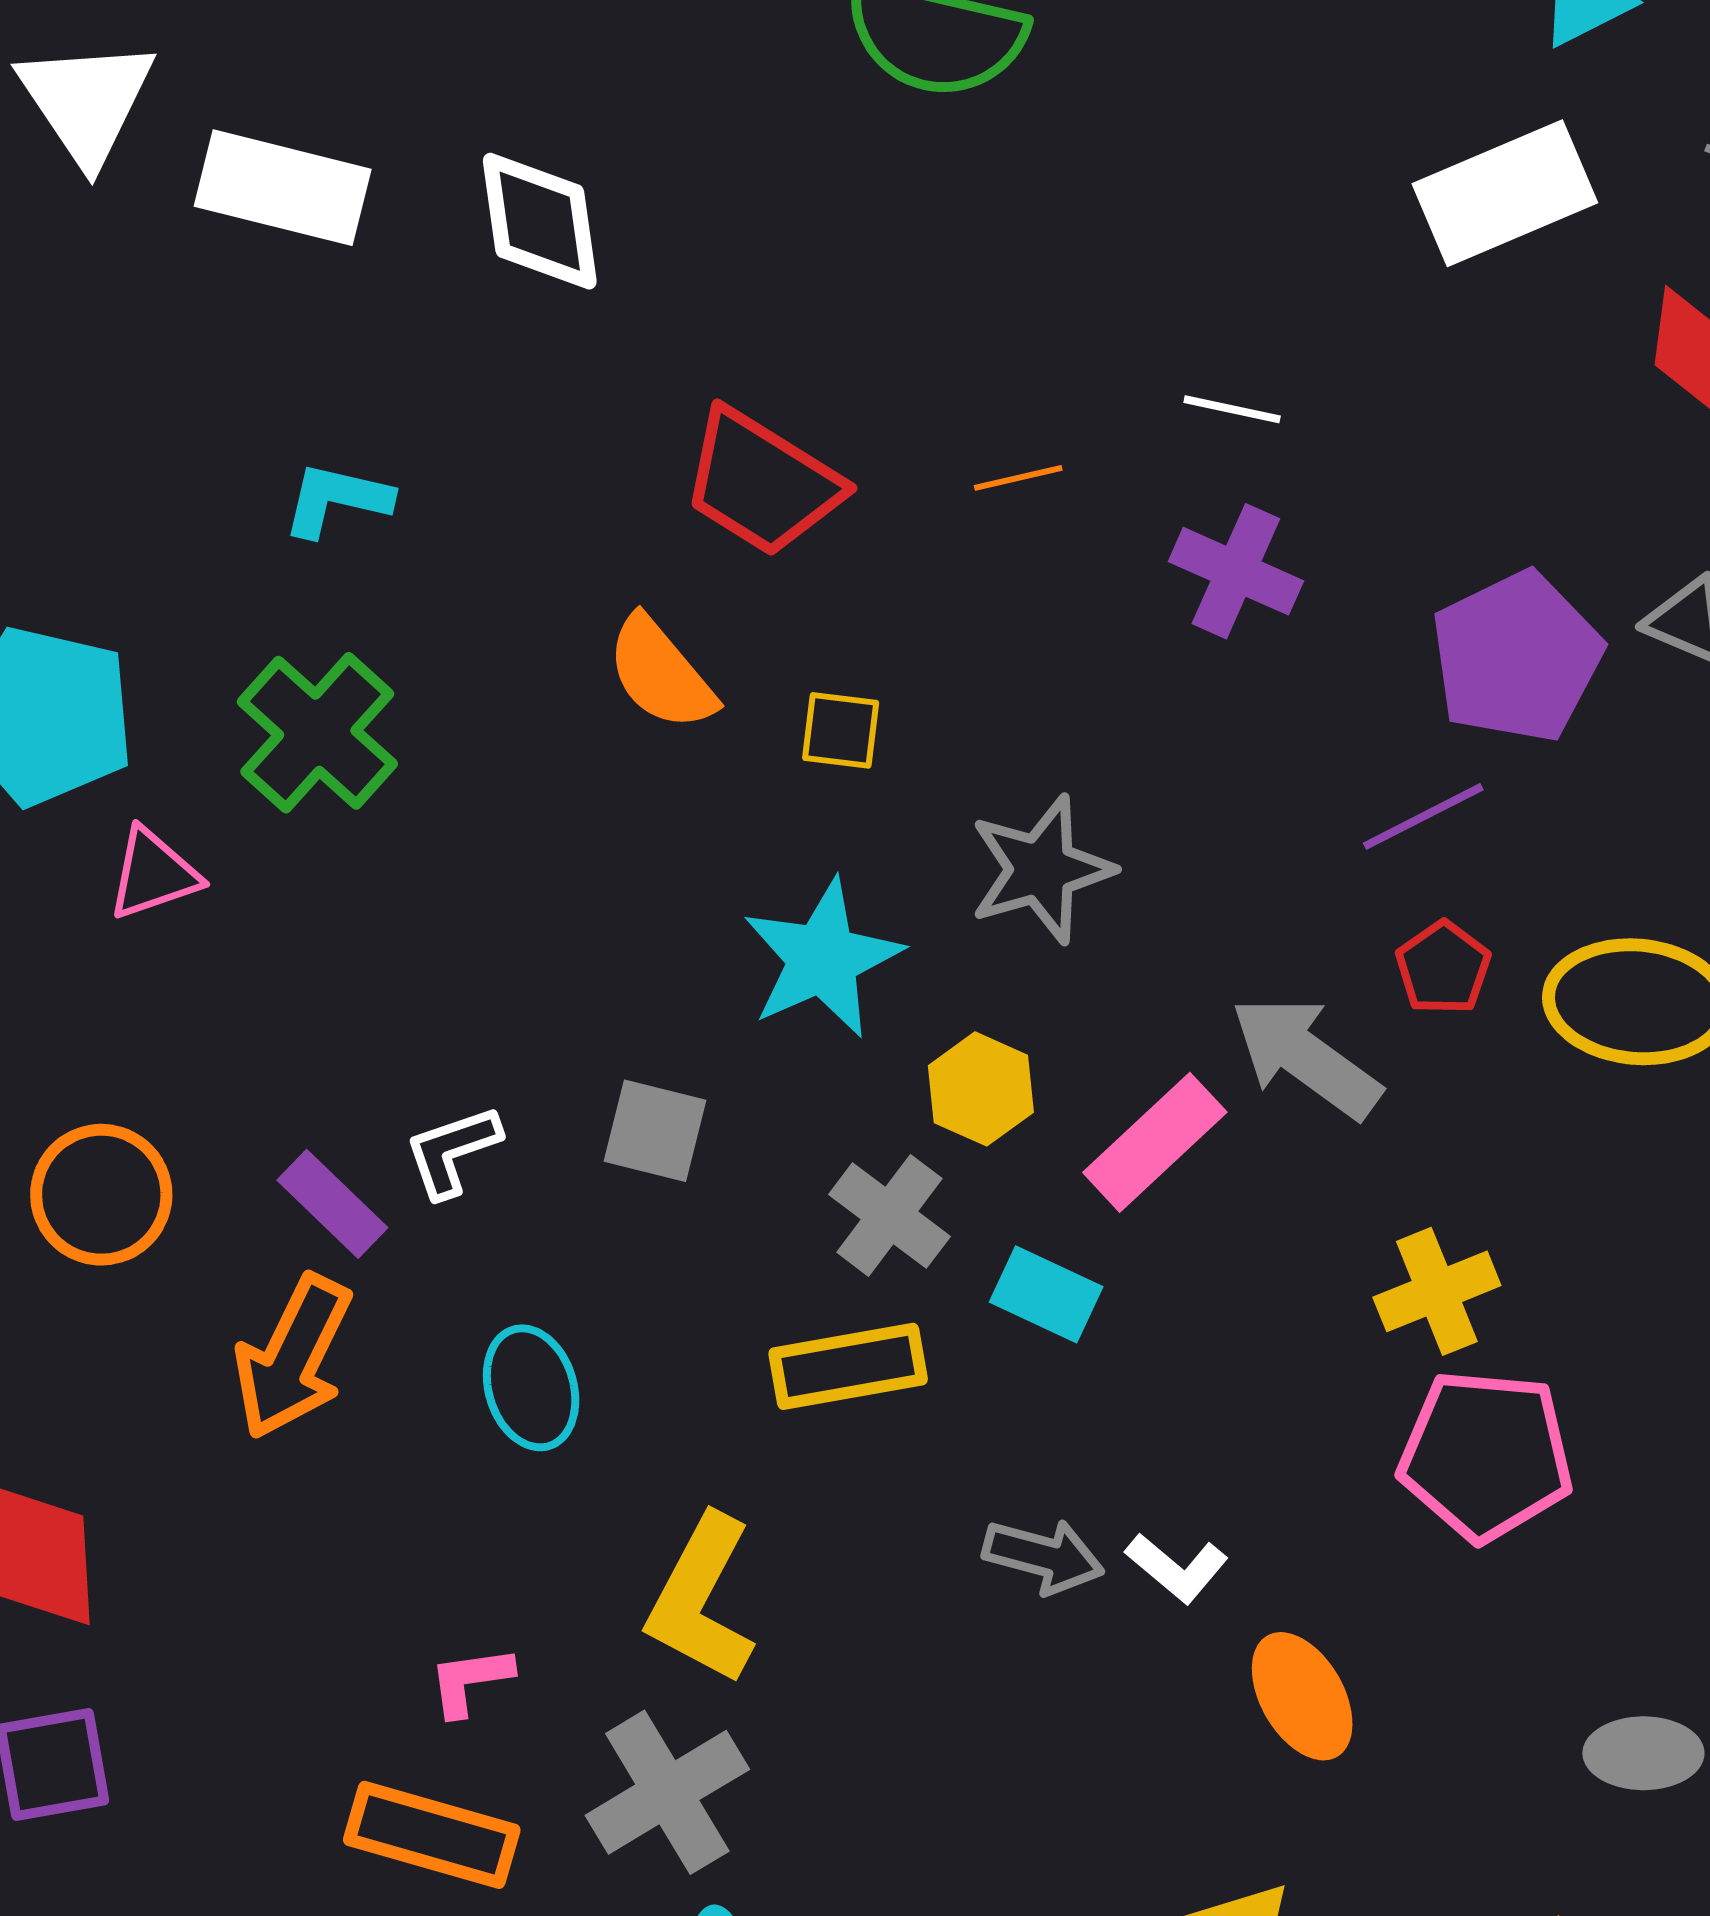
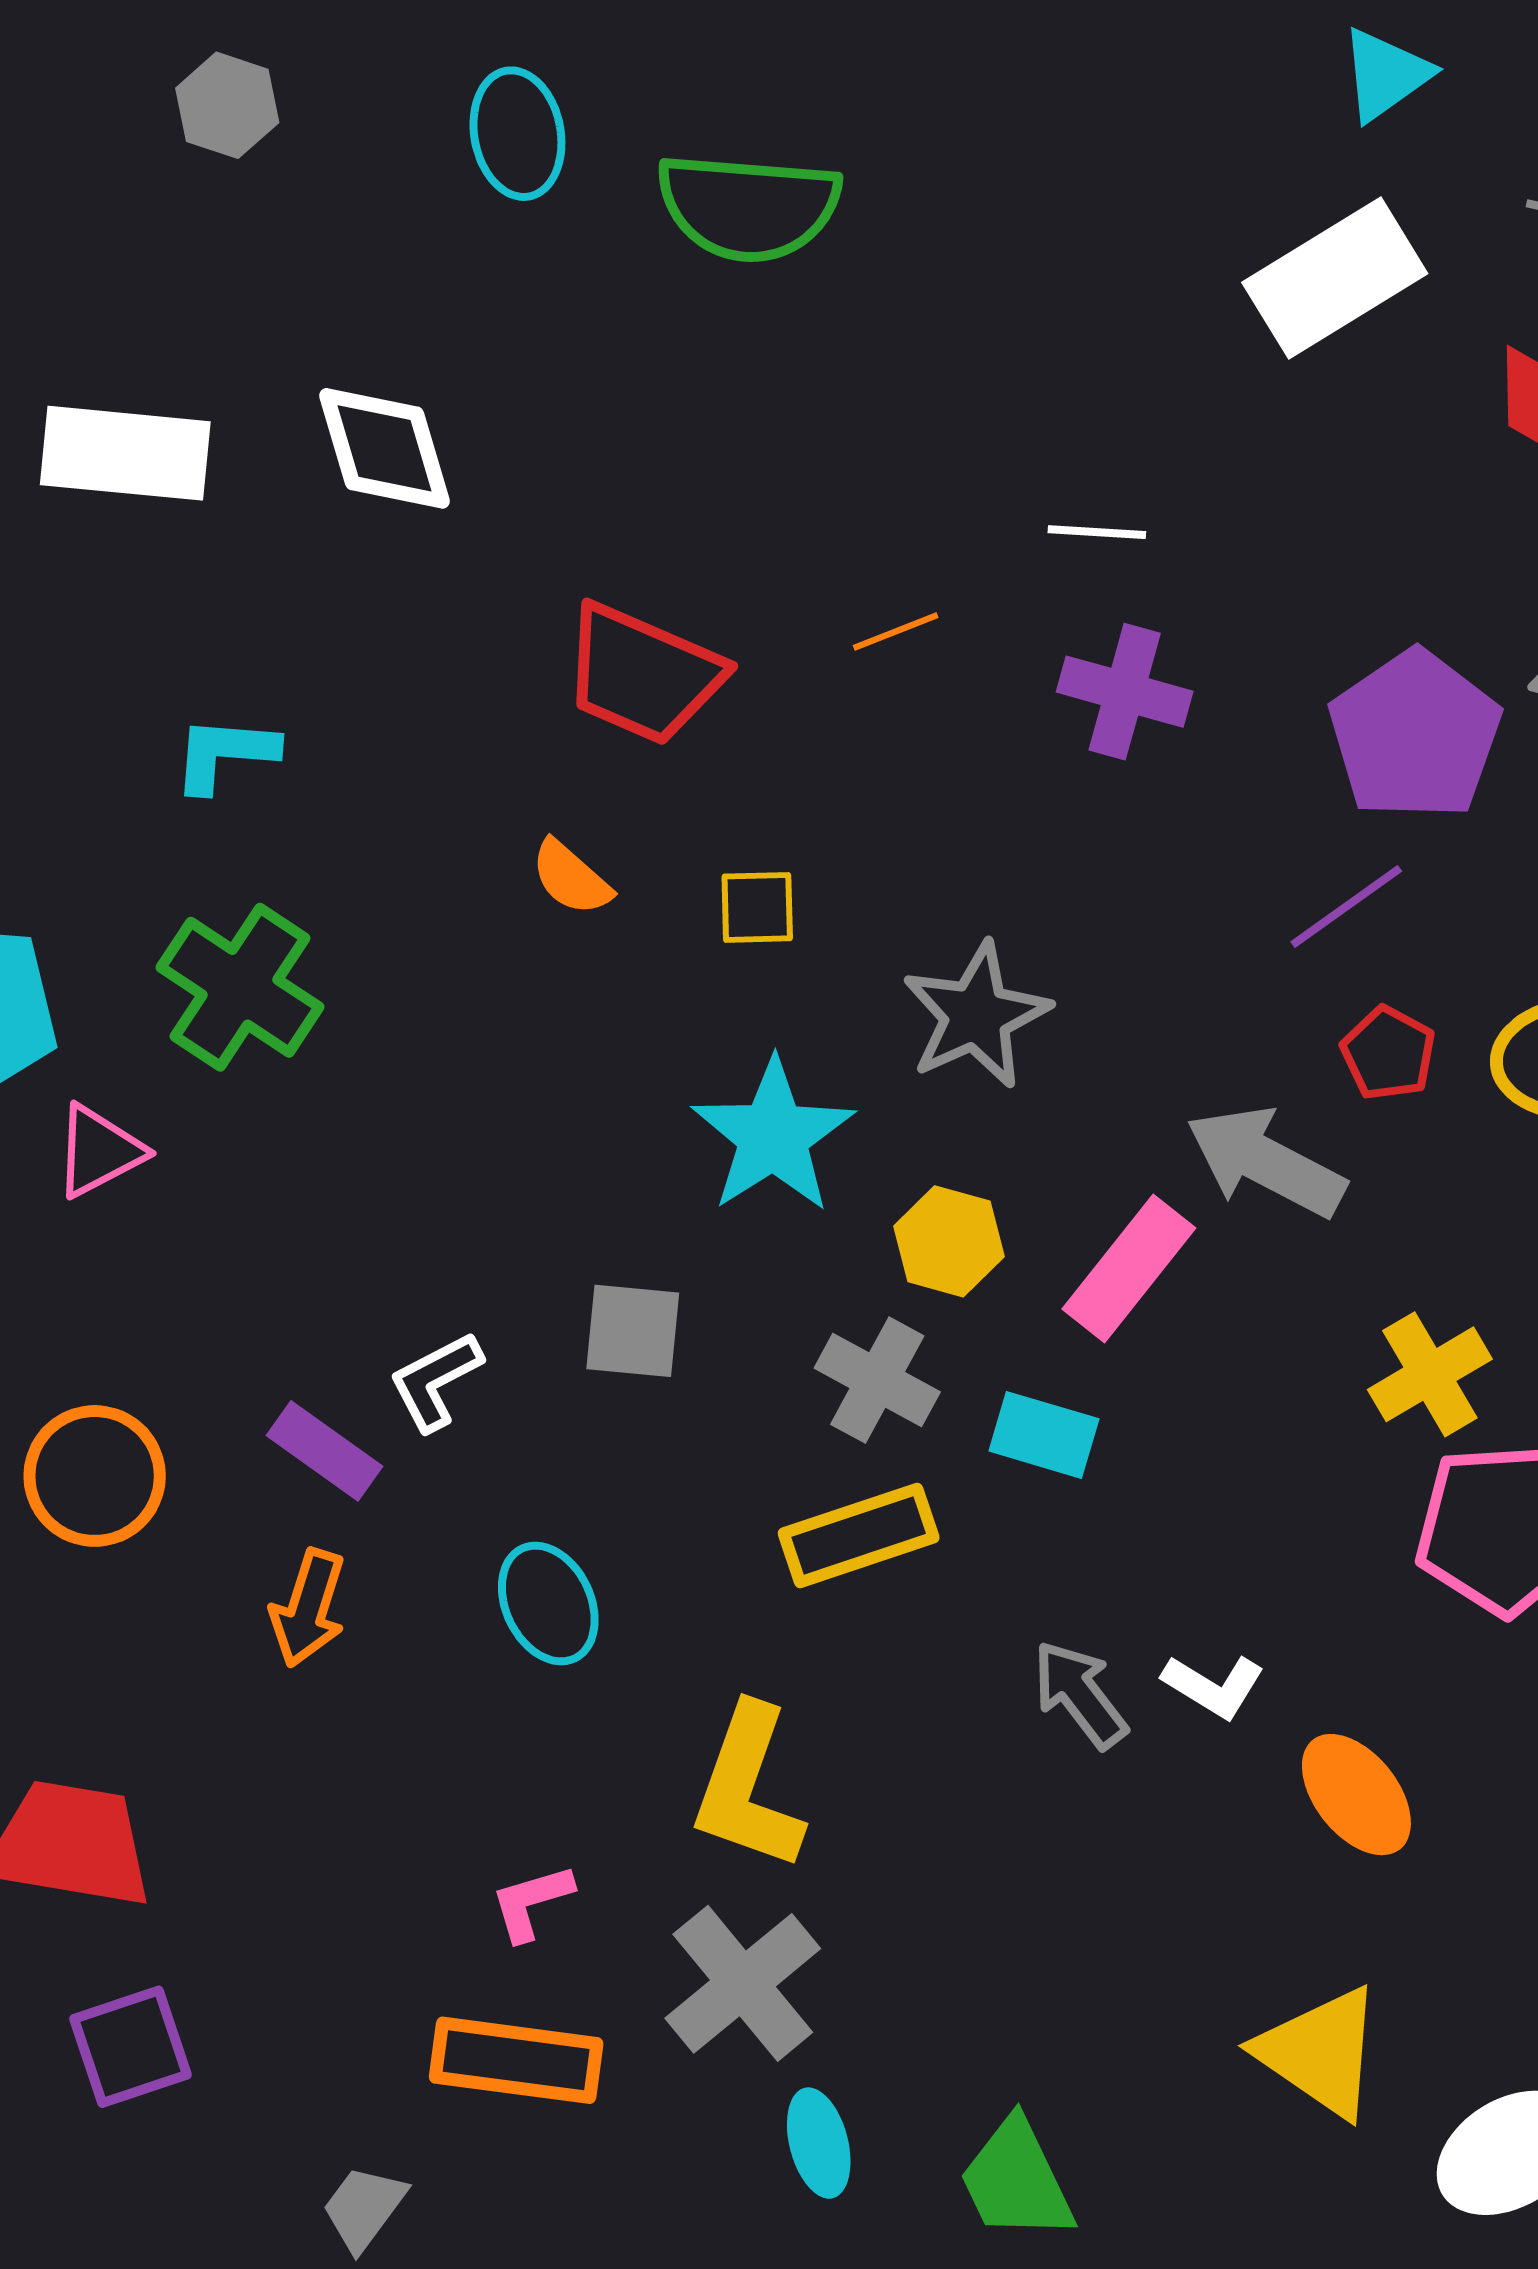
orange semicircle: (661, 673) -> (571, 878), size x0.7
orange arrow: (293, 1357) -> (308, 1608), size x0.7
gray arrow: (1043, 1556) -> (1080, 1694), turned -134

